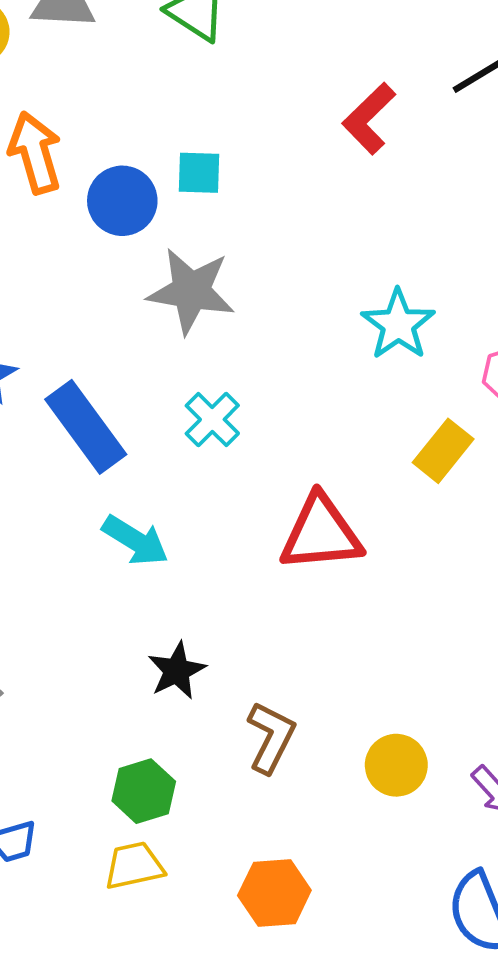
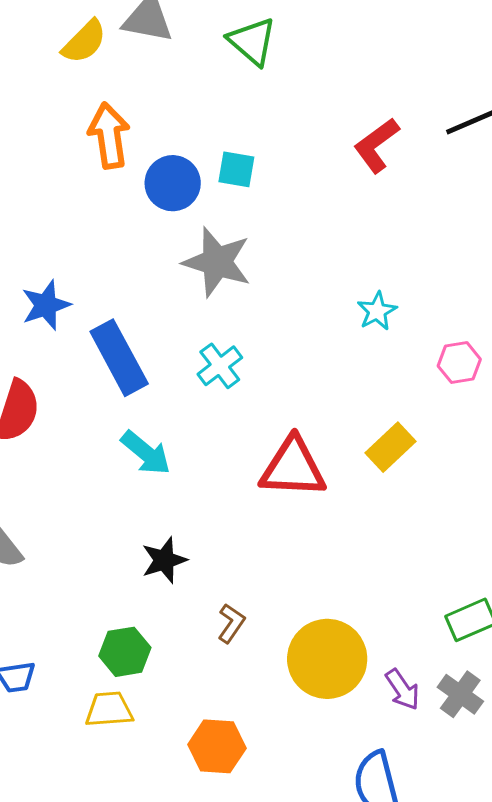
cyan star: (398, 324) -> (377, 311), size x0.7
yellow rectangle: (443, 451) -> (391, 447), moved
brown L-shape: (271, 737) -> (231, 623), size x0.7
yellow circle: (396, 765) -> (327, 659), size x1.6

